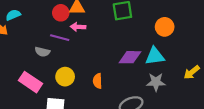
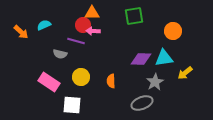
red circle: (61, 13) -> (83, 25), moved
cyan semicircle: (13, 15) -> (44, 25), moved
yellow arrow: (192, 72) -> (185, 73), moved
gray star: (156, 82) -> (155, 82), moved, turned -30

